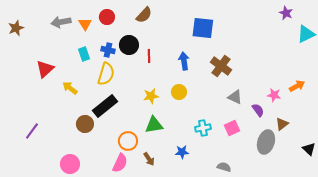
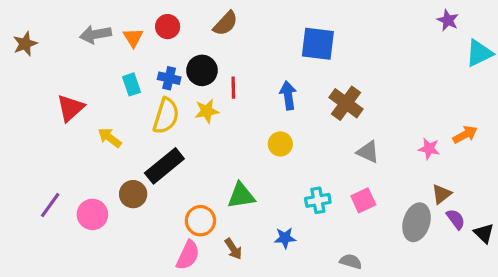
yellow star: (151, 96) -> (207, 111), moved
purple semicircle: (258, 110) -> (456, 219), moved
pink circle: (70, 164) -> (92, 214), moved

